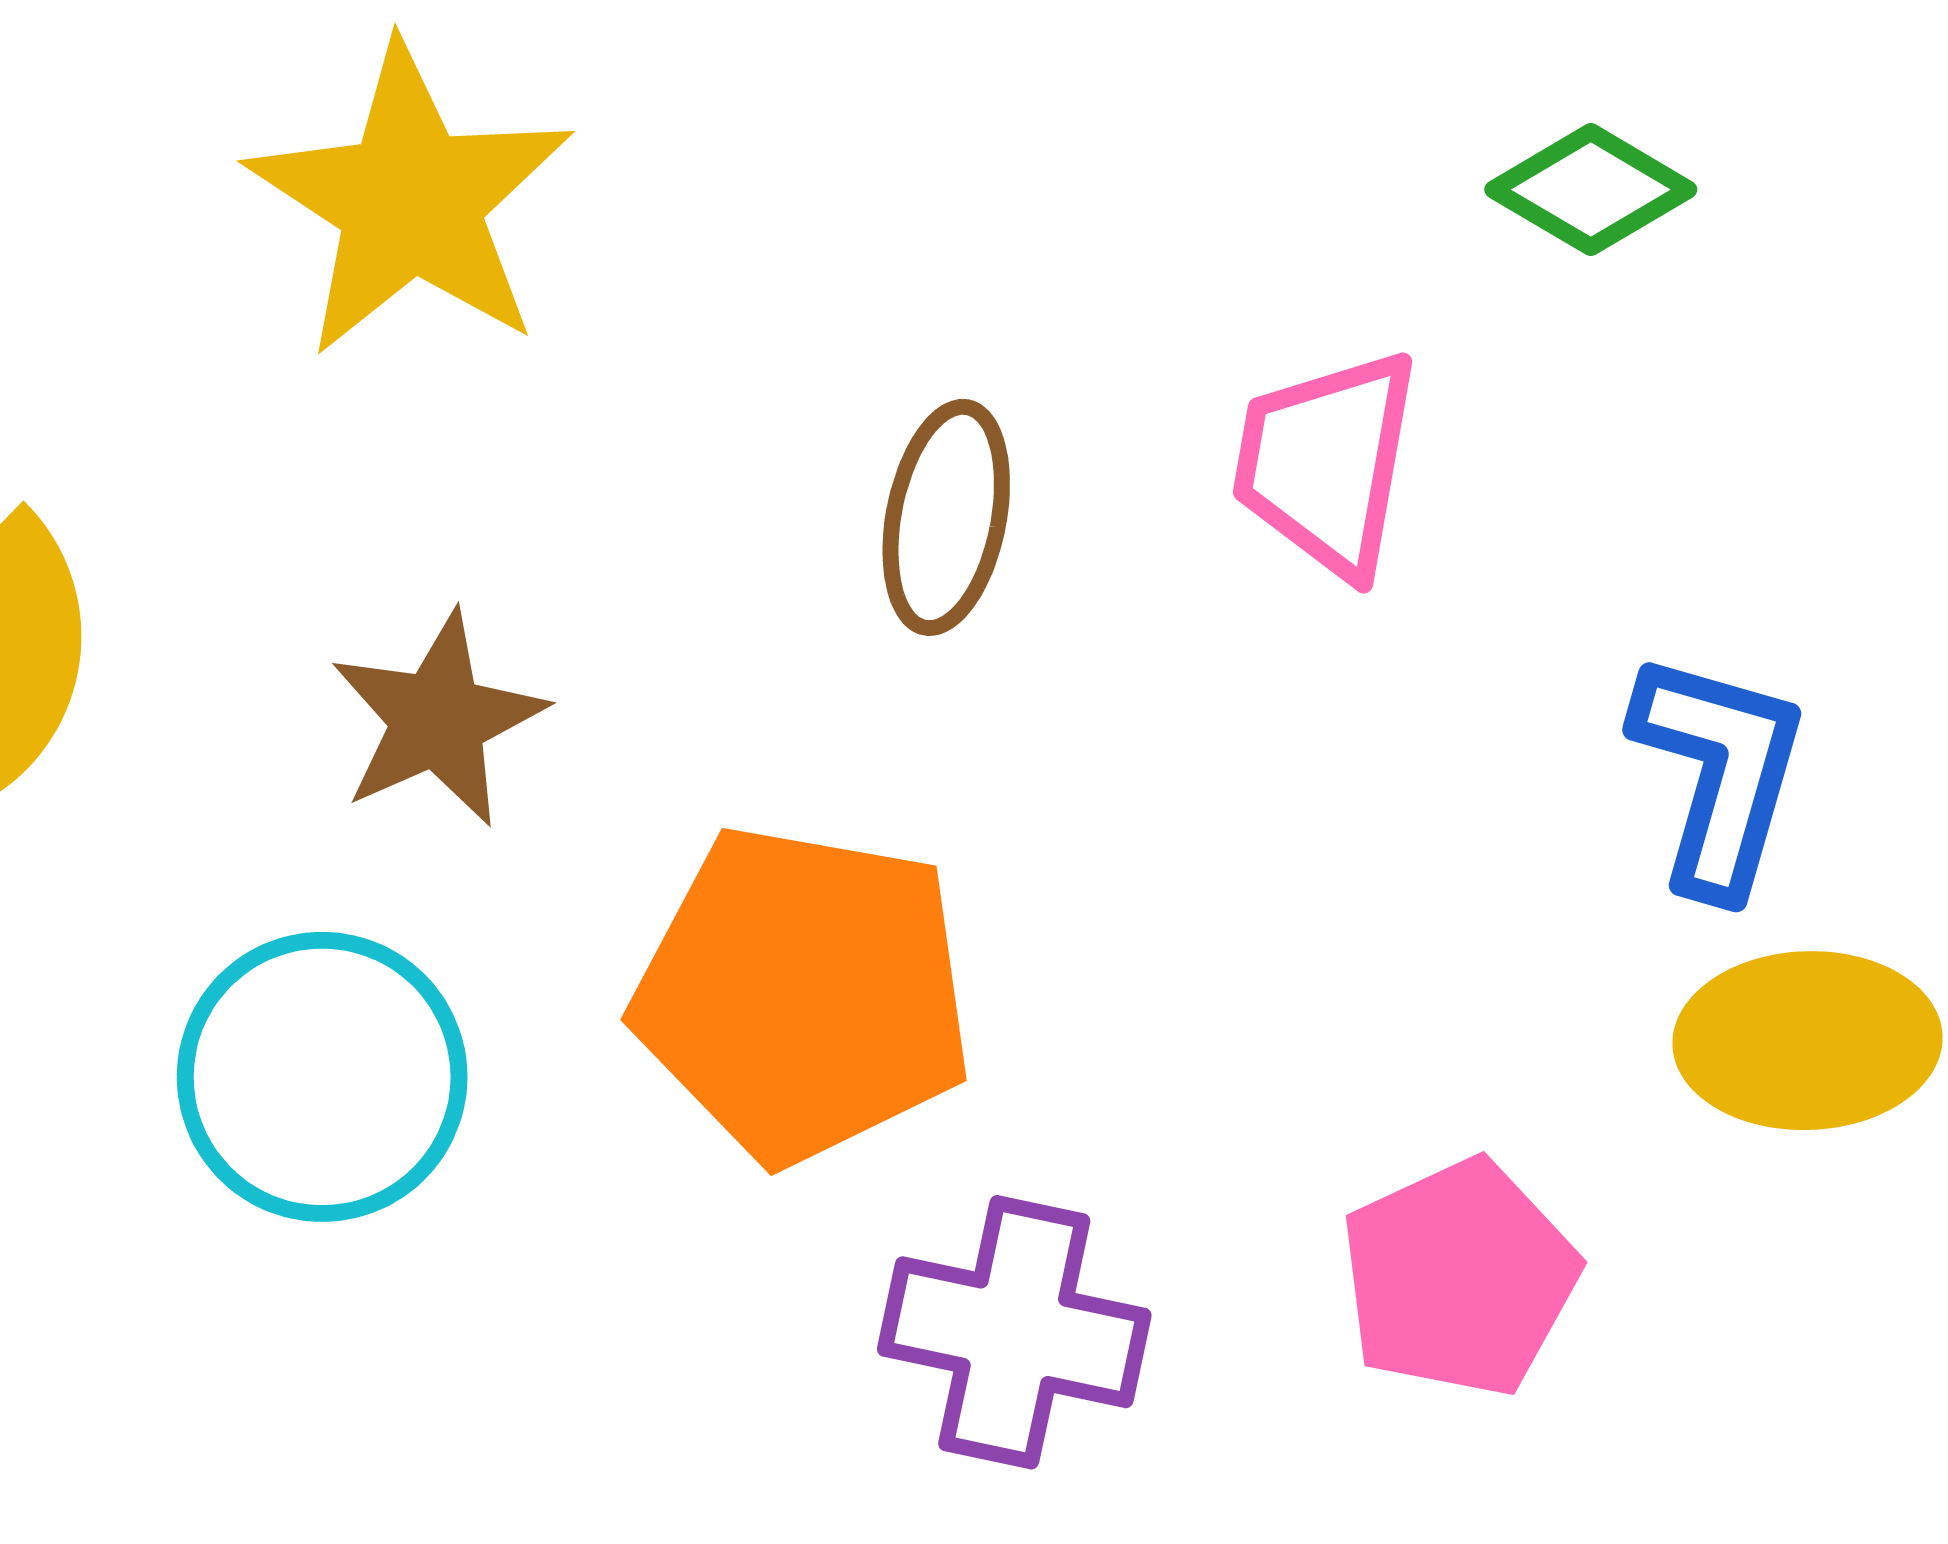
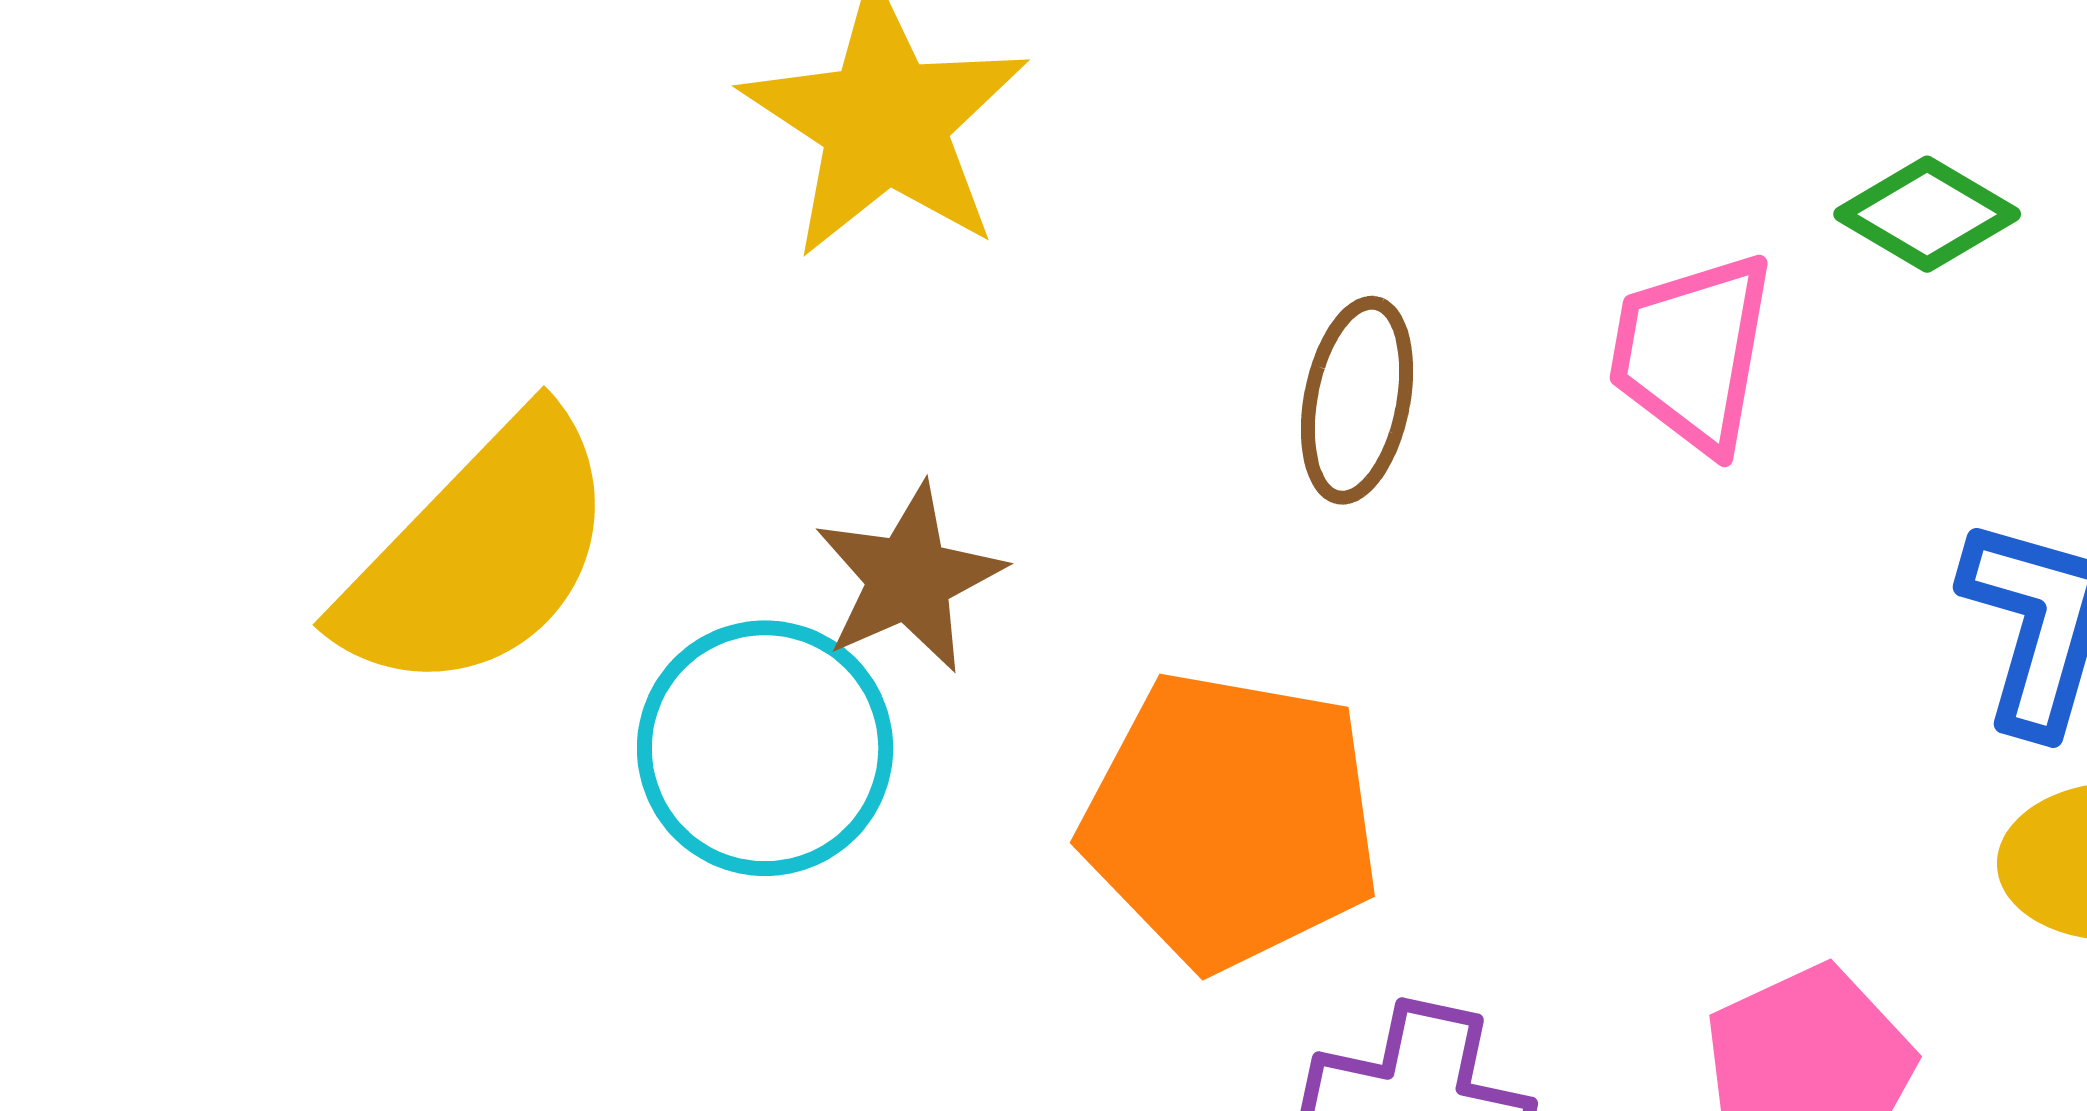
green diamond: (1591, 190) -> (1927, 214), moved
cyan circle: (322, 1077) -> (765, 748), moved

